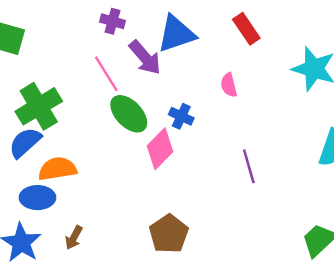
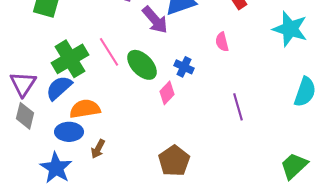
pink line: (106, 74) -> (109, 52), moved
pink diamond: (160, 149) -> (167, 93), size x0.7
brown arrow: (74, 238) -> (98, 149), moved

